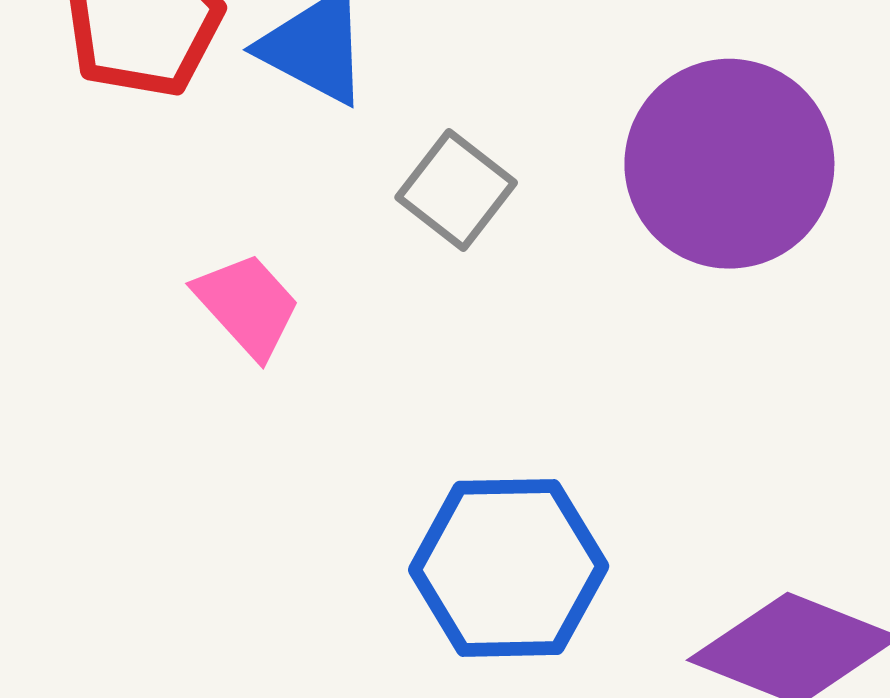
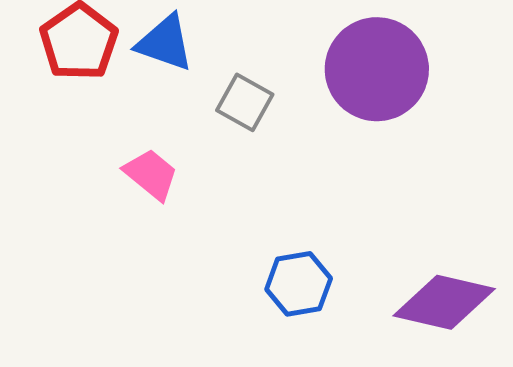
blue hexagon: (509, 568) -> (299, 284), size x0.7

